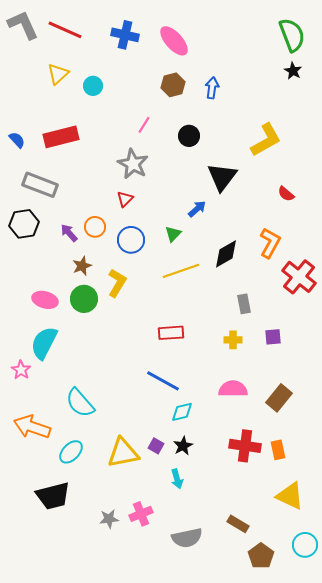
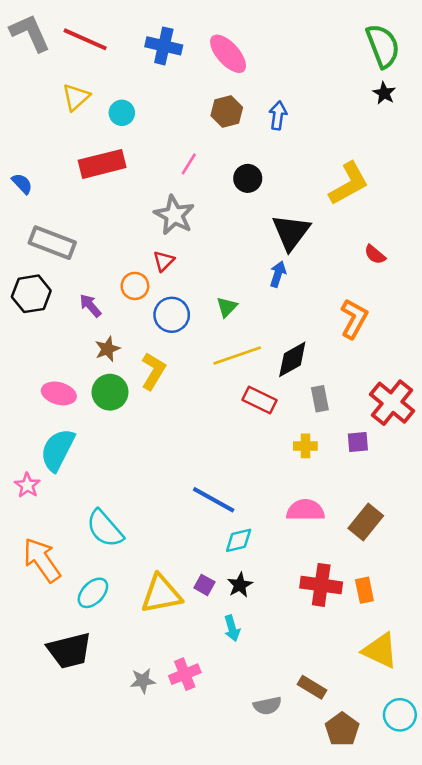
red rectangle: (61, 137) -> (102, 164), moved
blue arrow: (197, 209) -> (278, 274), moved, turned -30
orange circle: (95, 227) -> (135, 286), moved
black diamond: (226, 254) -> (292, 359), moved
red cross: (299, 277) -> (392, 403), moved
red rectangle: (171, 333) -> (260, 400), moved, turned 30
orange arrow: (32, 427) -> (42, 560), turned 36
gray semicircle: (187, 538) -> (267, 706), moved, size x0.7

